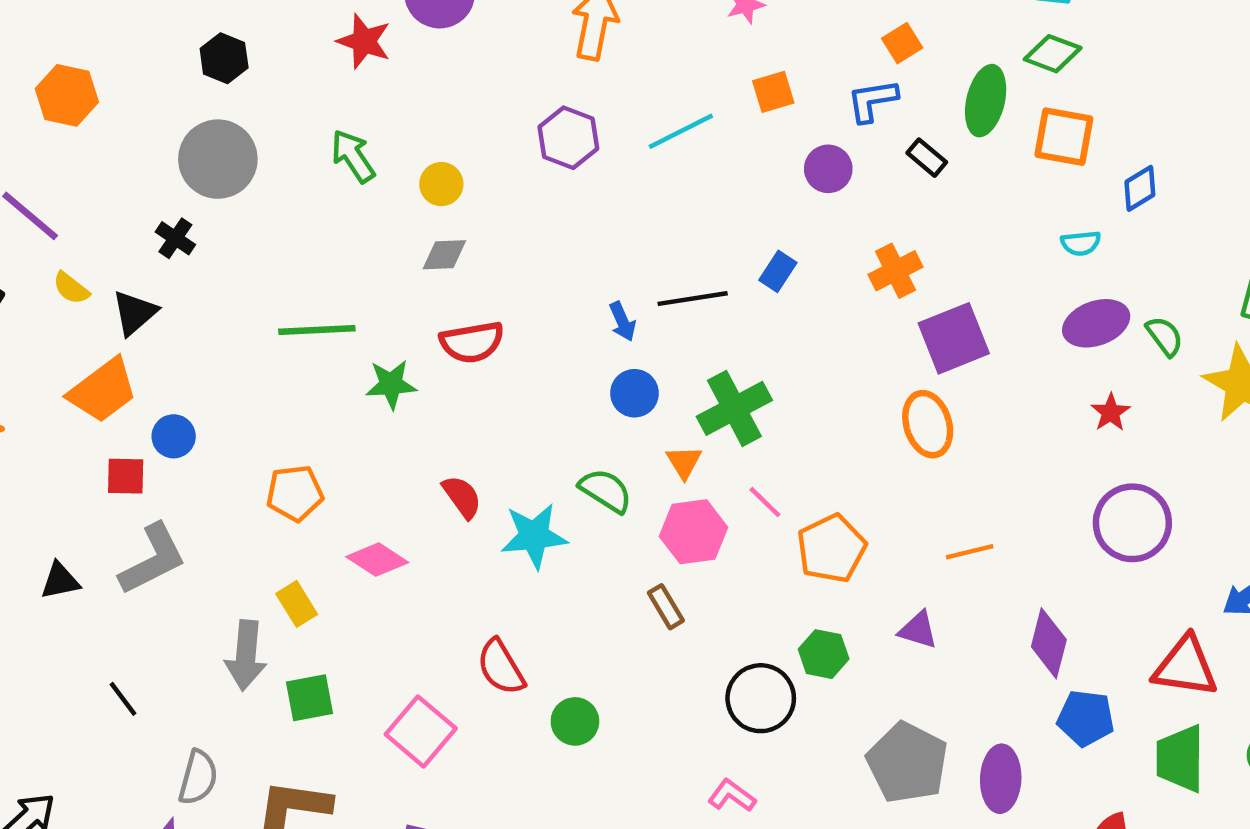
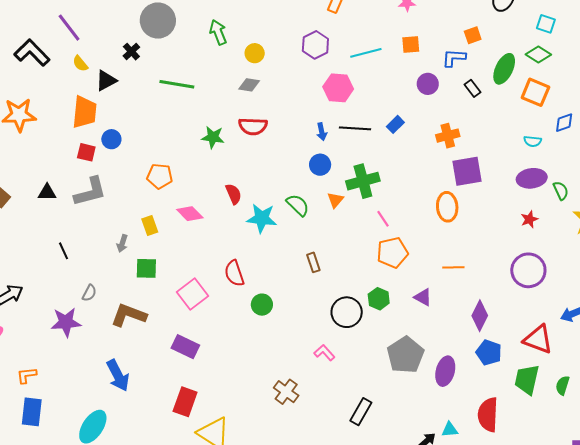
green line: (317, 330) -> (177, 84), moved
orange trapezoid: (103, 390) -> (84, 112), turned -60
pink line: (765, 502) -> (383, 219), moved
pink hexagon: (693, 532) -> (338, 88), moved
gray arrow: (246, 655) -> (122, 243), size x0.6
gray semicircle: (198, 777) -> (89, 293), size x0.7

